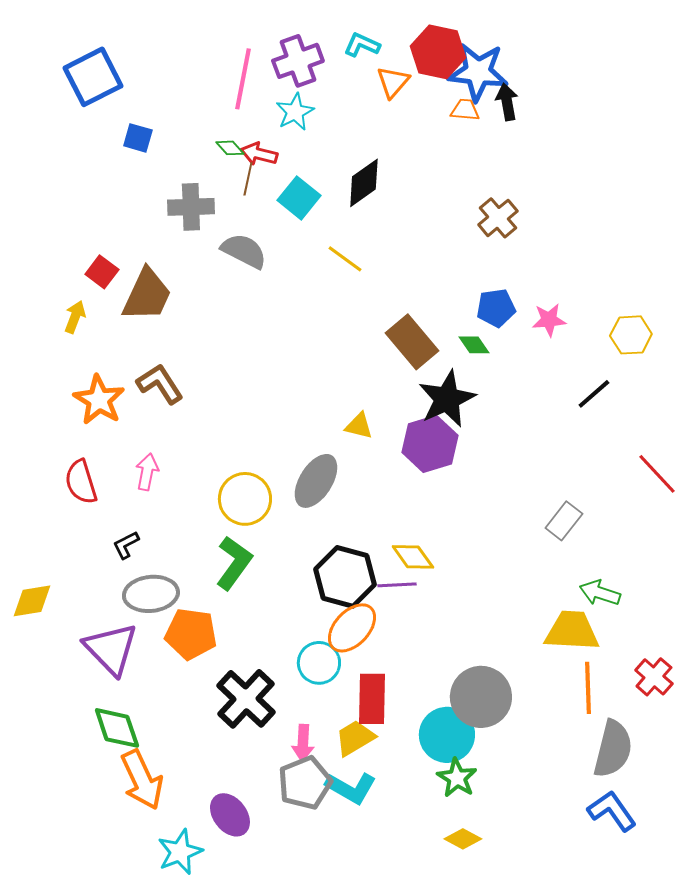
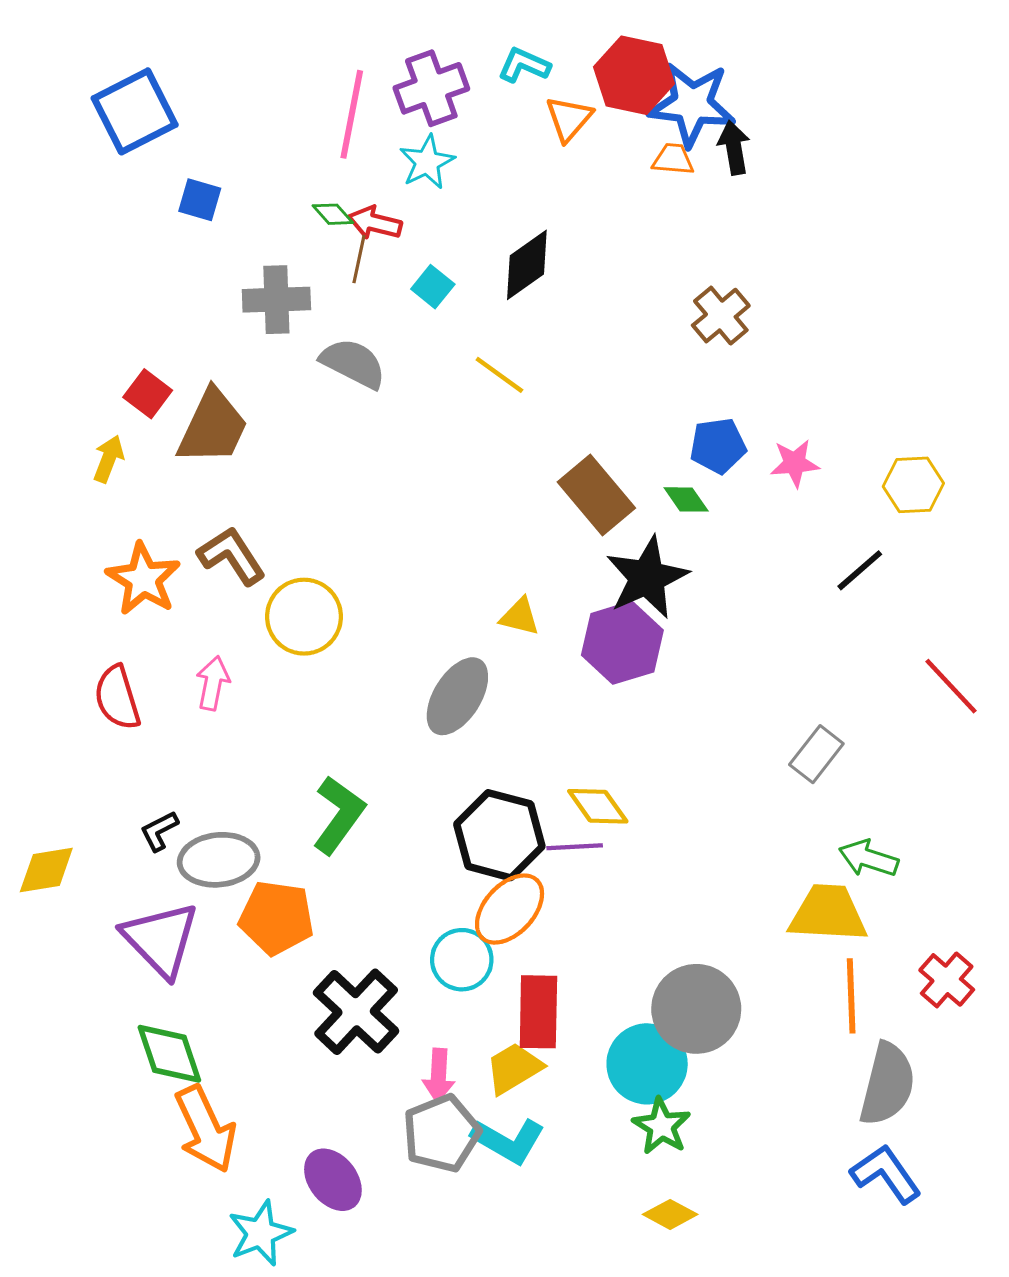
cyan square: (299, 198) -> (433, 287), size x0.7
yellow circle: (245, 499) -> (304, 617), moved
black L-shape: (126, 545) -> (159, 831), moved

